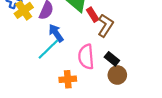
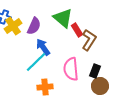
black rectangle: (112, 59) -> (95, 71), turned 72
orange cross: (68, 79) -> (45, 87), moved

